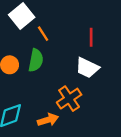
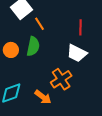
orange arrow: (48, 120) -> (43, 97), turned 54

